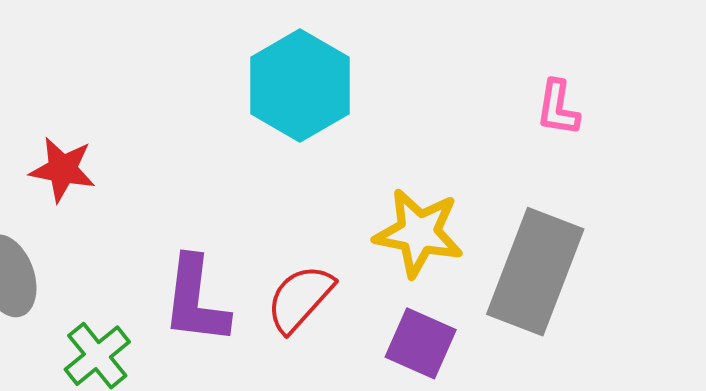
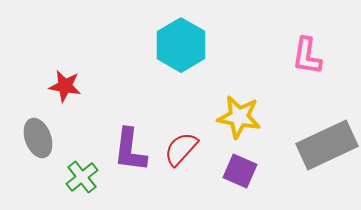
pink L-shape: (558, 108) -> (307, 56), size x1.4
gray rectangle: (535, 272) -> (327, 145), moved, turned 44

